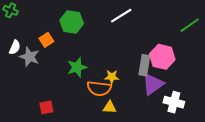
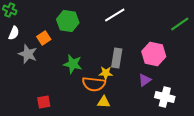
white semicircle: (15, 47) -> (14, 33), moved
gray rectangle: (144, 65) -> (117, 58), moved
green star: (77, 67) -> (73, 64), turned 30
purple triangle: (153, 84) -> (145, 80), size x0.6

